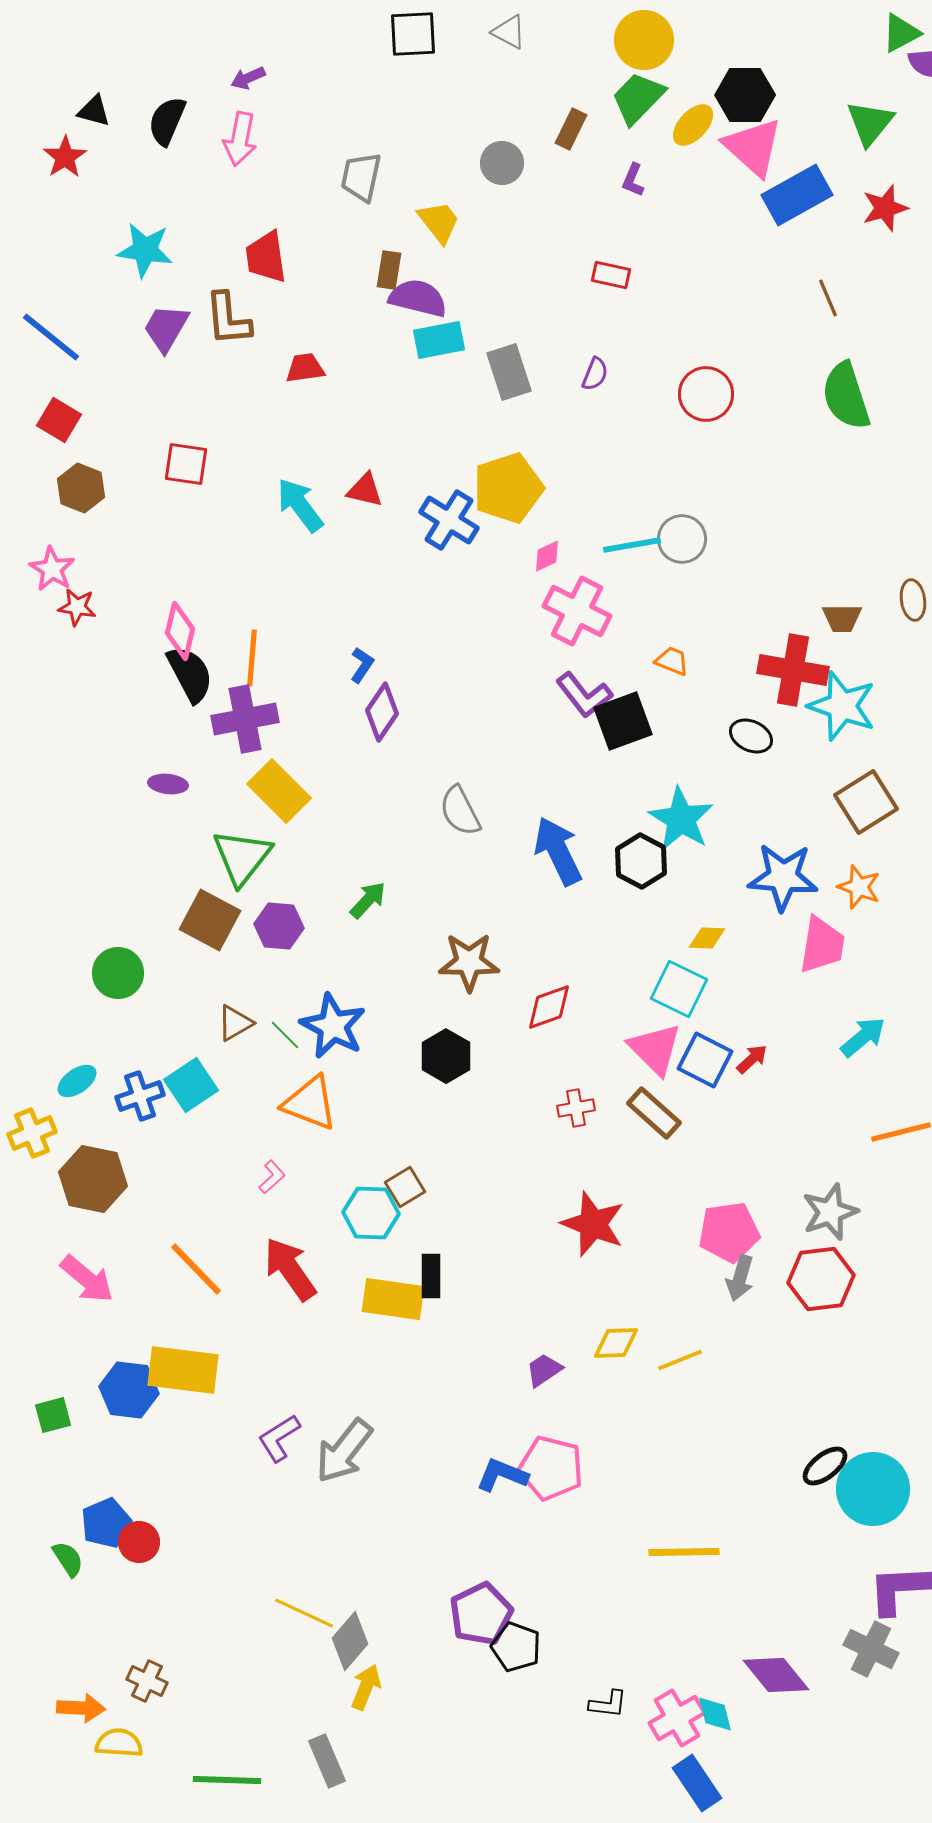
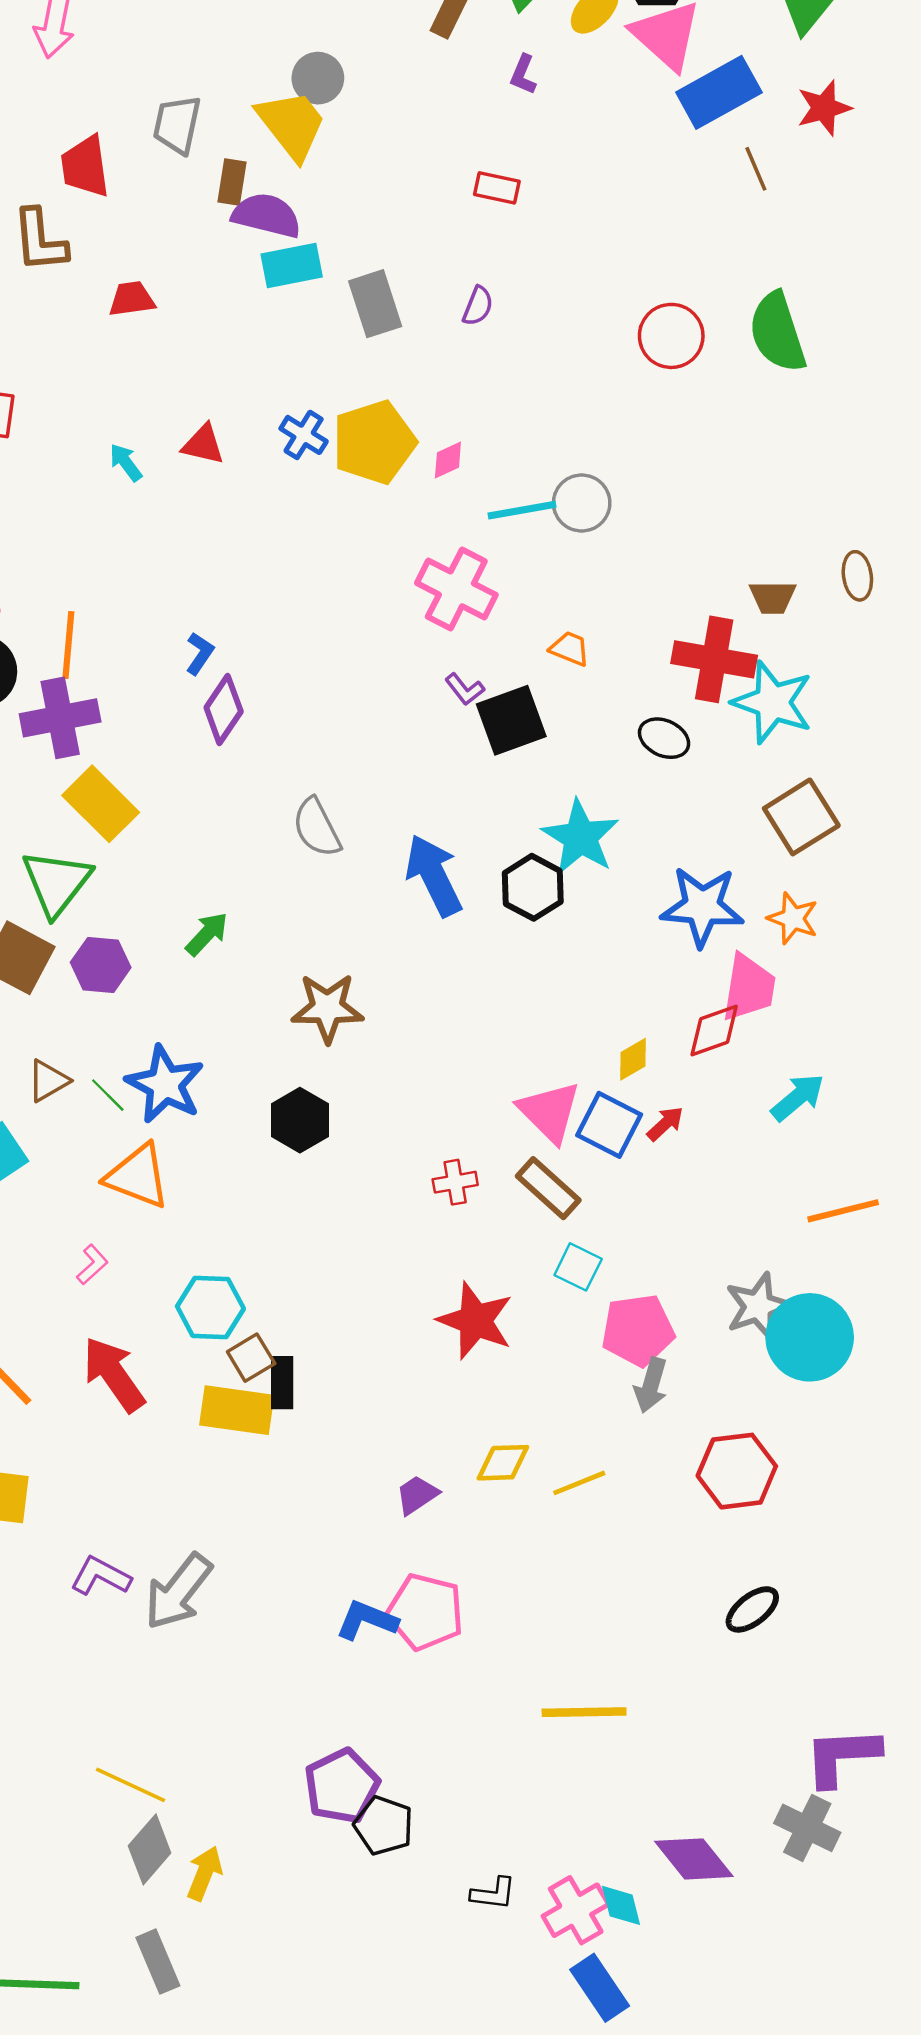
gray circle: (502, 163) -> (318, 78), moved
gray trapezoid: (361, 177) -> (177, 125), moved
yellow trapezoid: (439, 222) -> (292, 125), size x1.4
brown line: (828, 298) -> (756, 169), moved
red circle: (706, 394) -> (671, 336), moved
cyan arrow: (300, 505) -> (126, 462), size x0.6
blue cross: (449, 520) -> (304, 435), moved, size x0.7
pink diamond: (547, 556) -> (448, 460), moved
purple L-shape: (584, 695) -> (465, 689), size x0.6
yellow diamond: (707, 938) -> (633, 1059), moved, turned -33
cyan square: (679, 989) -> (578, 1267), moved, size x0.7
red diamond: (549, 1007) -> (714, 1031), moved
brown square: (405, 1187) -> (251, 1358), moved
red hexagon: (821, 1279) -> (737, 1471), moved
purple L-shape: (279, 1438) -> (101, 1576), turned 60
cyan circle: (873, 1489) -> (810, 1337), moved
gray diamond: (350, 1641) -> (150, 1849), moved

